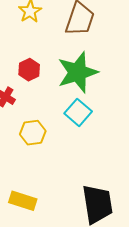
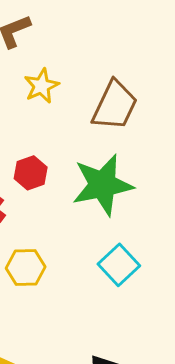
cyan square: (78, 112) -> (119, 265), moved

